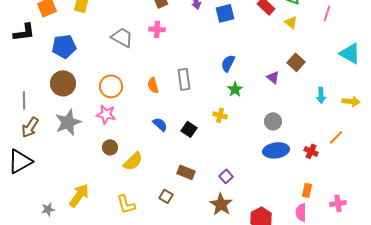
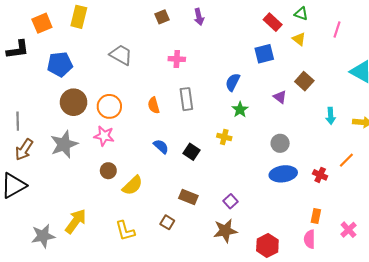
blue square: (225, 13) -> (264, 54), moved
pink cross: (157, 29) -> (177, 59), moved
brown circle: (63, 83) -> (74, 102), moved
pink cross: (338, 203) -> (349, 230), turned -35
brown star: (221, 204) -> (225, 231), turned 30
gray star: (48, 209) -> (43, 236), size x1.6

